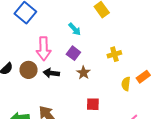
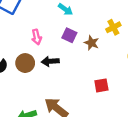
pink arrow: (44, 49) -> (37, 37), size x0.6
brown star: (83, 73) -> (92, 43), moved

